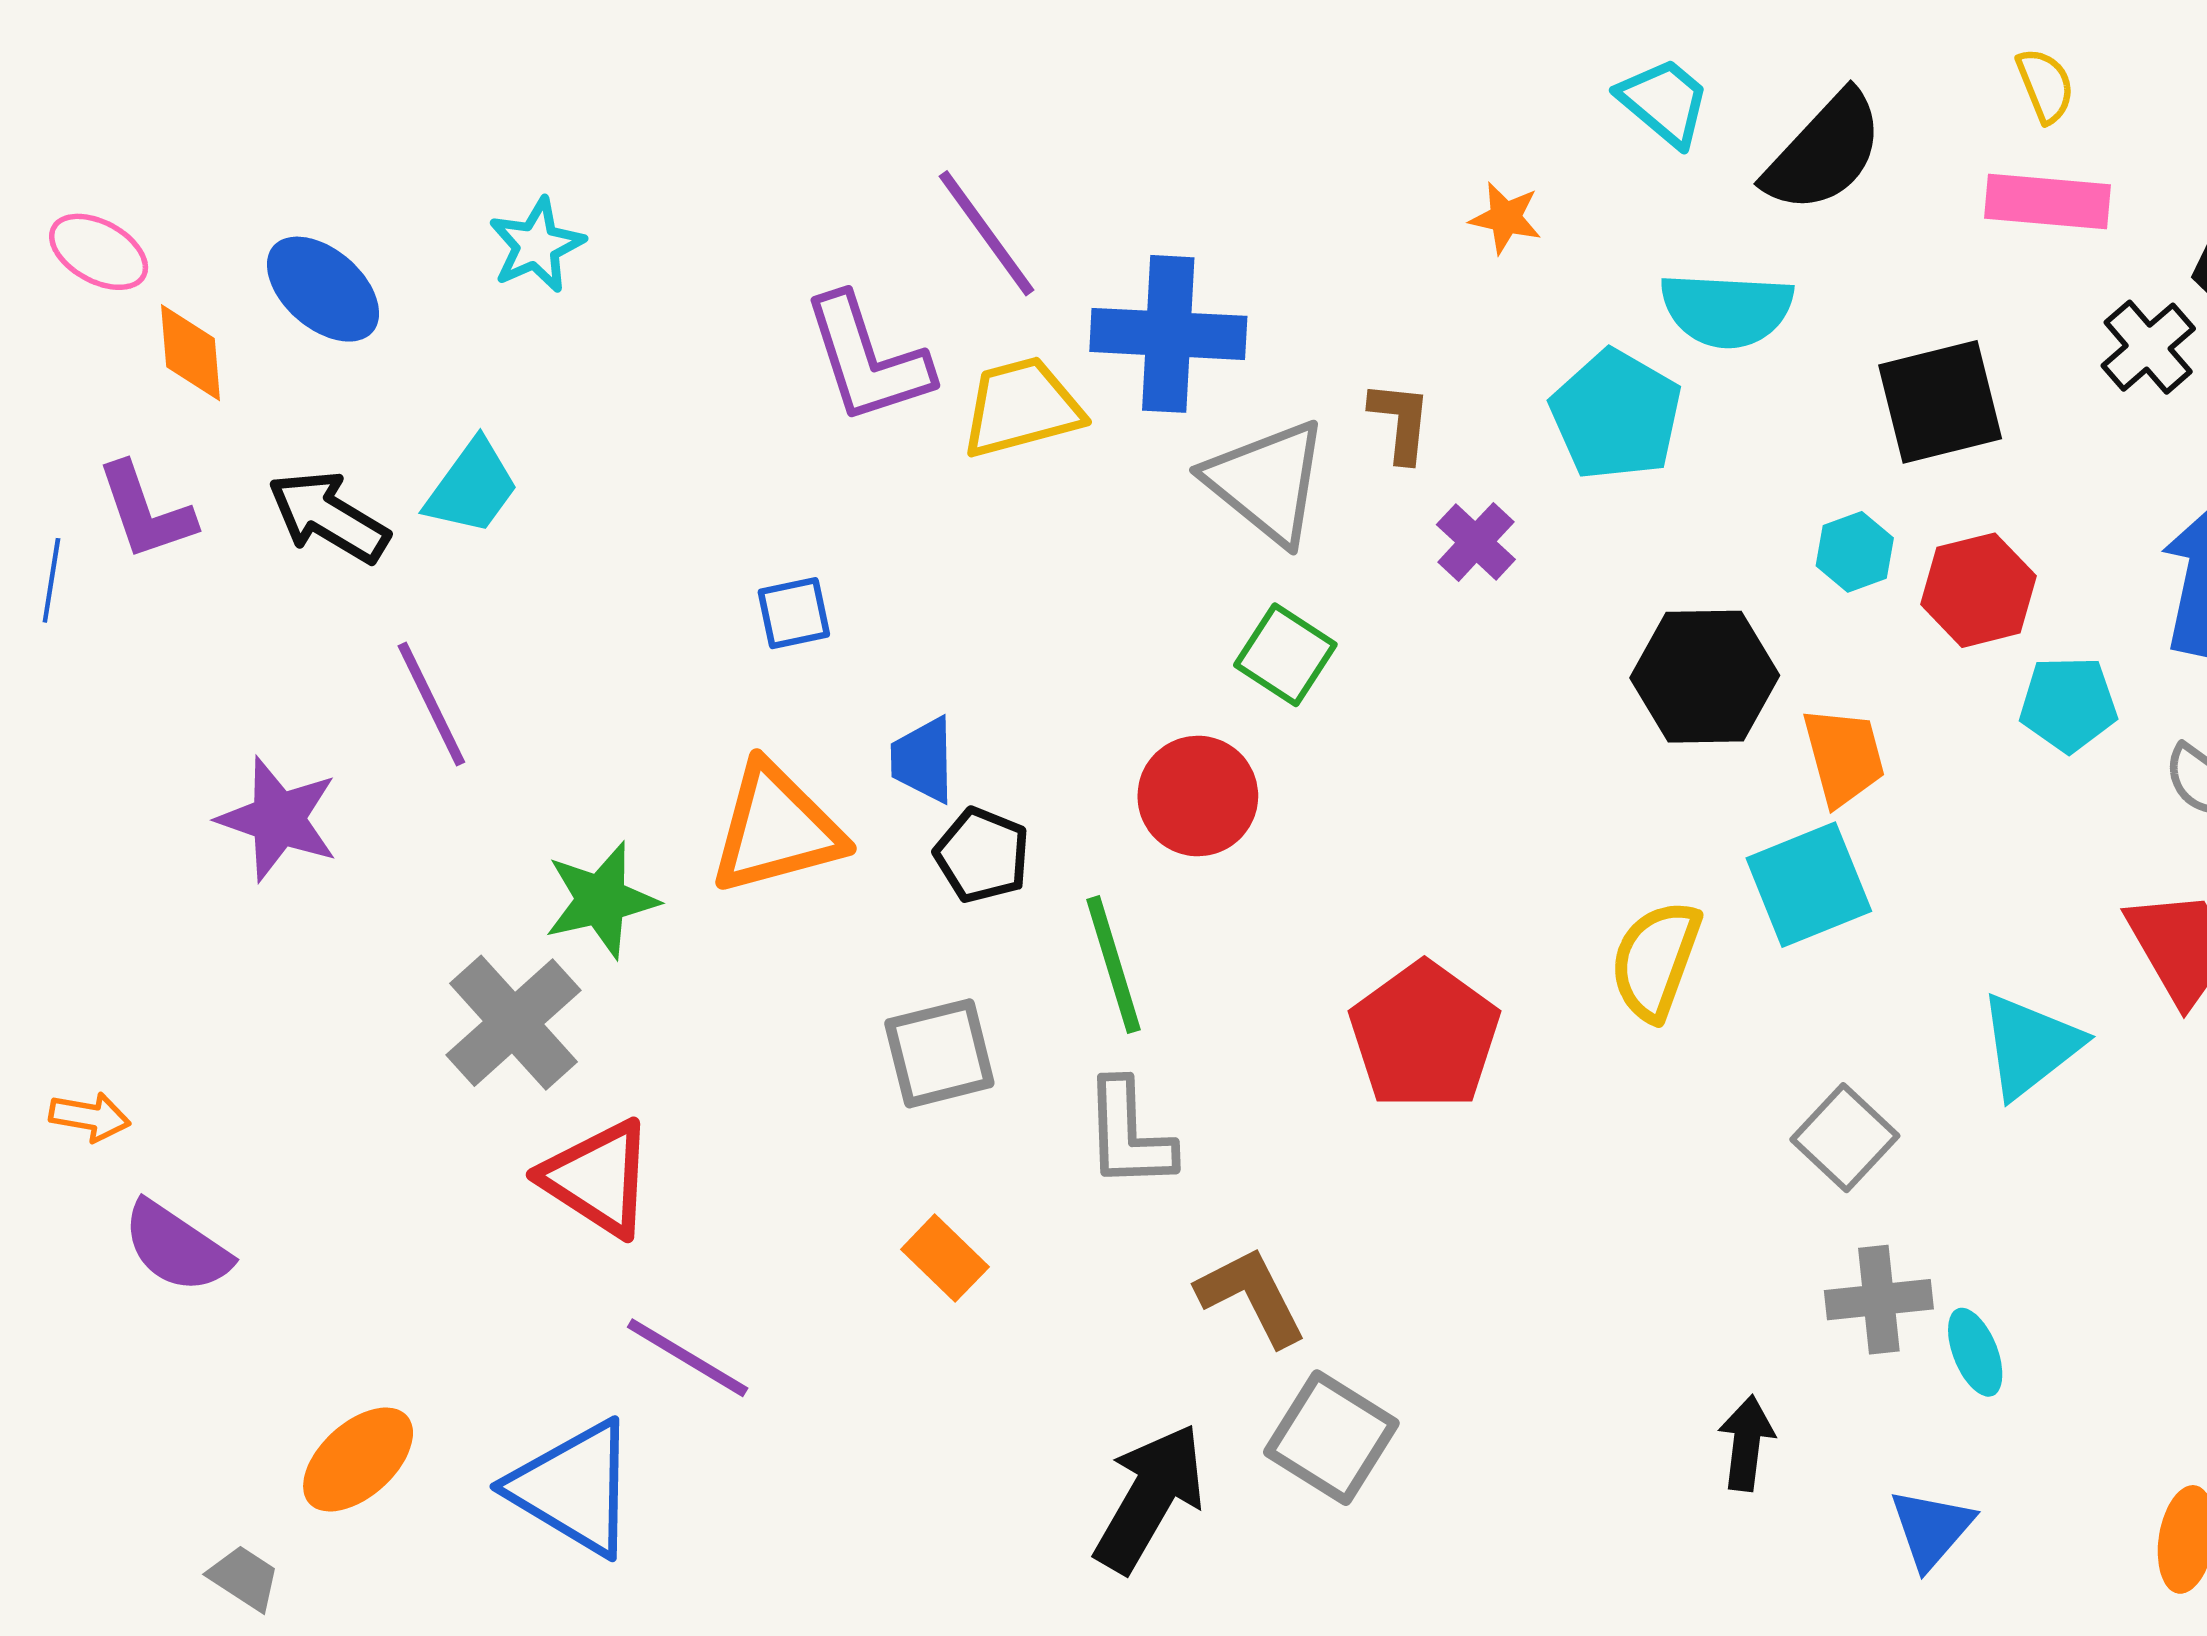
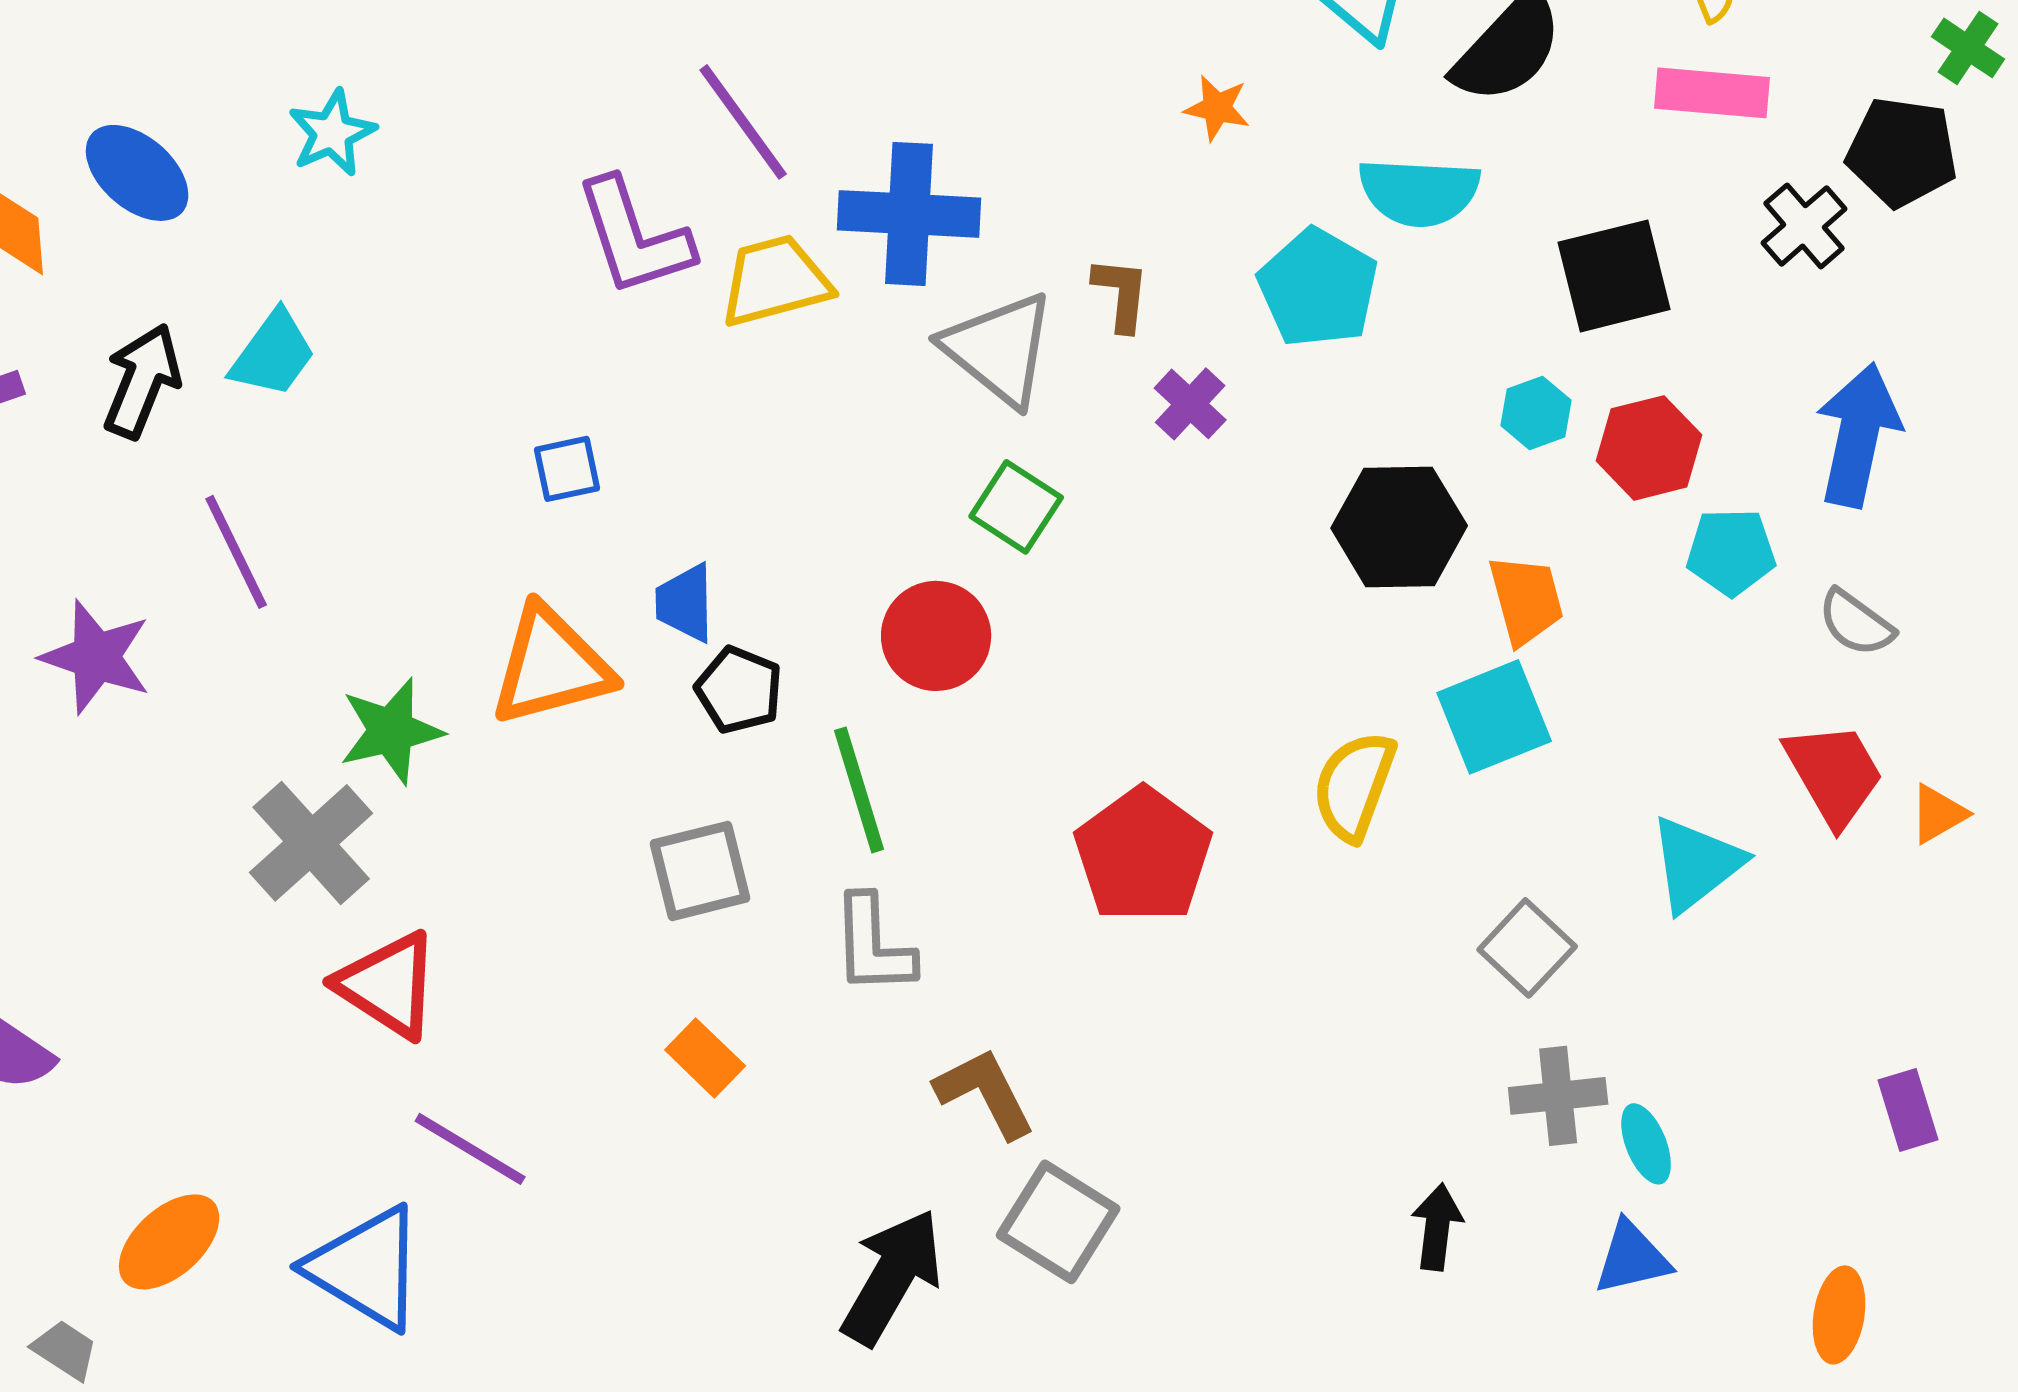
black arrow: (328, 517) -> (142, 381), turned 81
blue triangle: (1931, 1528) -> (1632, 1258), moved, turned 36

